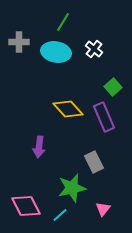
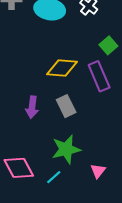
yellow diamond: (68, 109) -> (62, 68), turned -44
gray rectangle: (94, 162) -> (66, 106), moved

